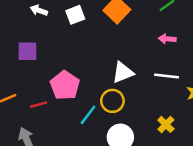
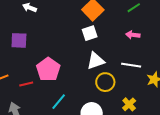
white square: (75, 15) -> (90, 33), moved
yellow circle: (112, 101) -> (105, 82), moved
cyan line: (88, 115) -> (59, 102), moved

